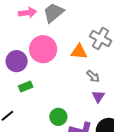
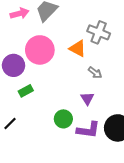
orange triangle: (79, 52) -> (78, 48), turned 30
purple triangle: (98, 96) -> (87, 98), moved

